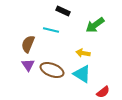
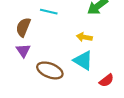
brown ellipse: (52, 70) -> (50, 70), moved

